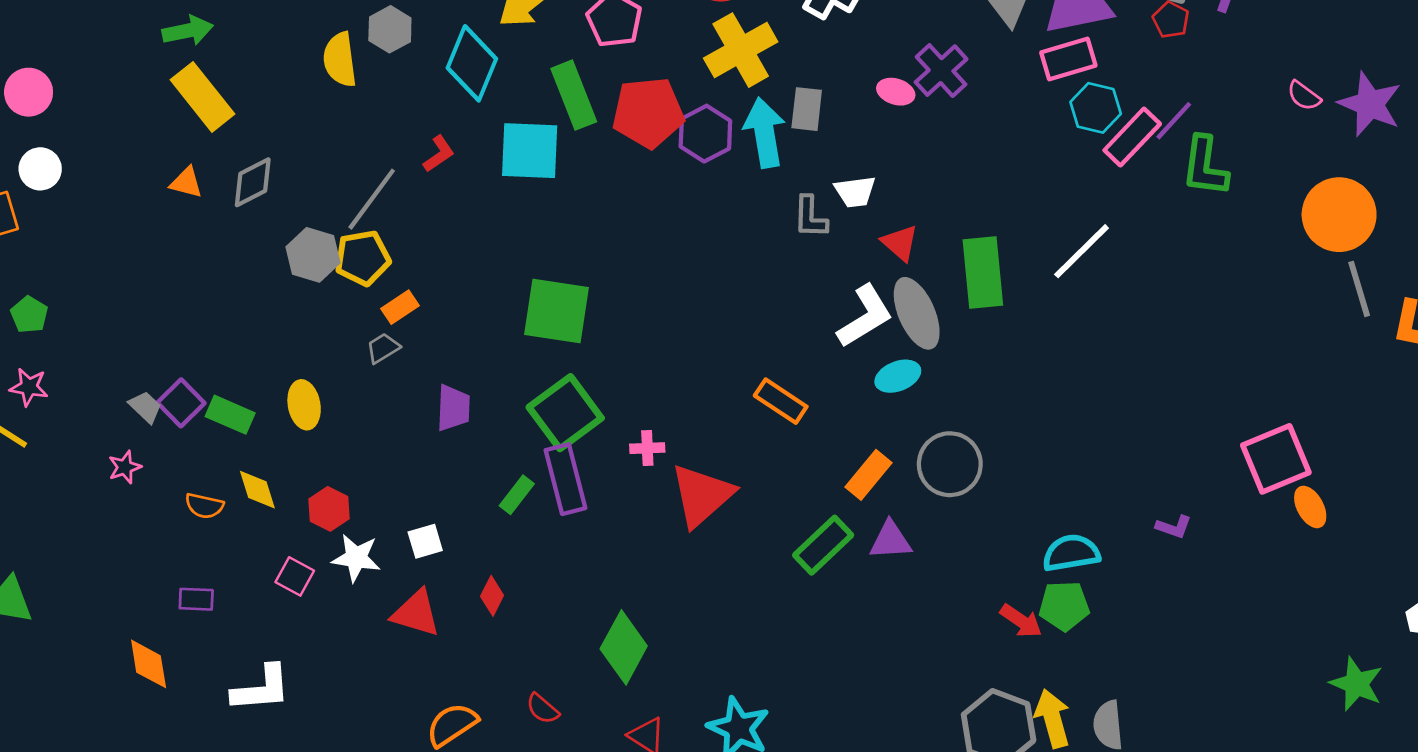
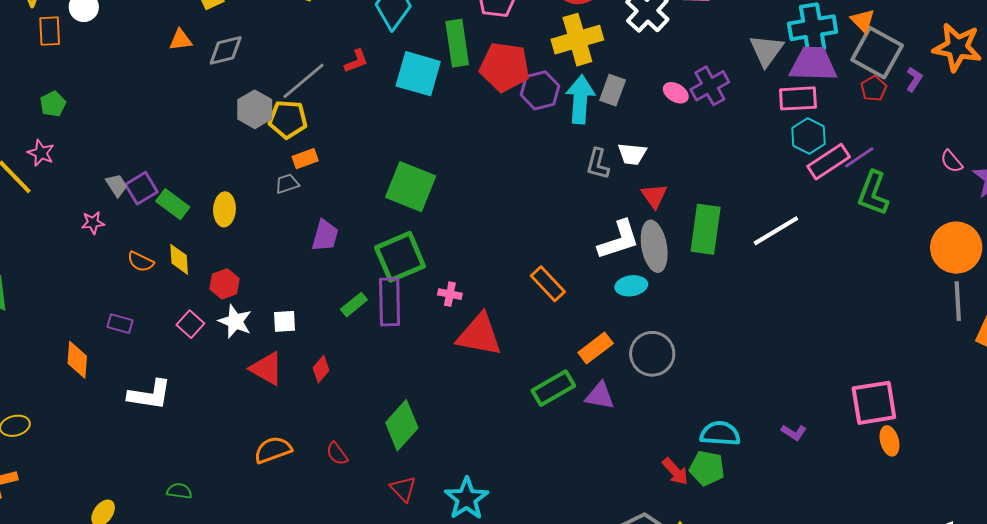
orange triangle: (186, 183) -> (181, 40), turned -35
red triangle: (702, 495) -> (479, 335), turned 39

